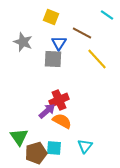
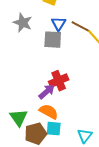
brown line: (82, 33) -> (81, 27), moved
orange semicircle: (62, 121) -> (49, 112), moved
cyan triangle: (85, 146) -> (85, 136), moved

